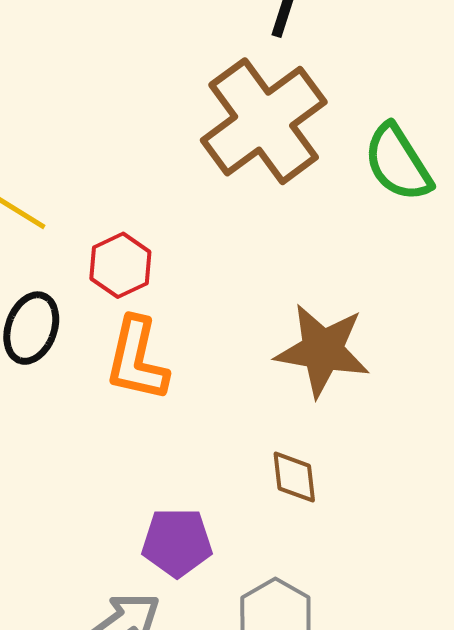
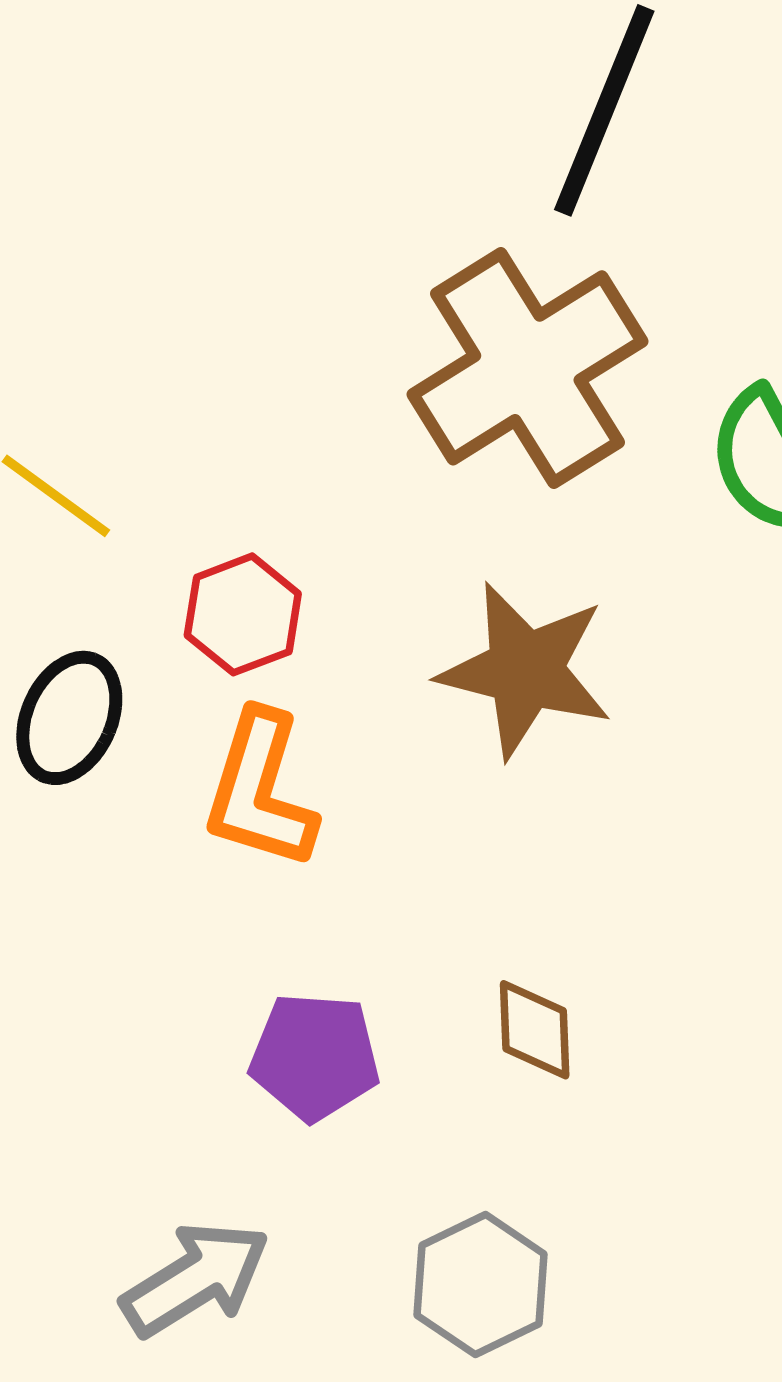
brown star: (323, 350) -> (525, 670), moved
purple pentagon: (177, 542) -> (315, 1057), moved

